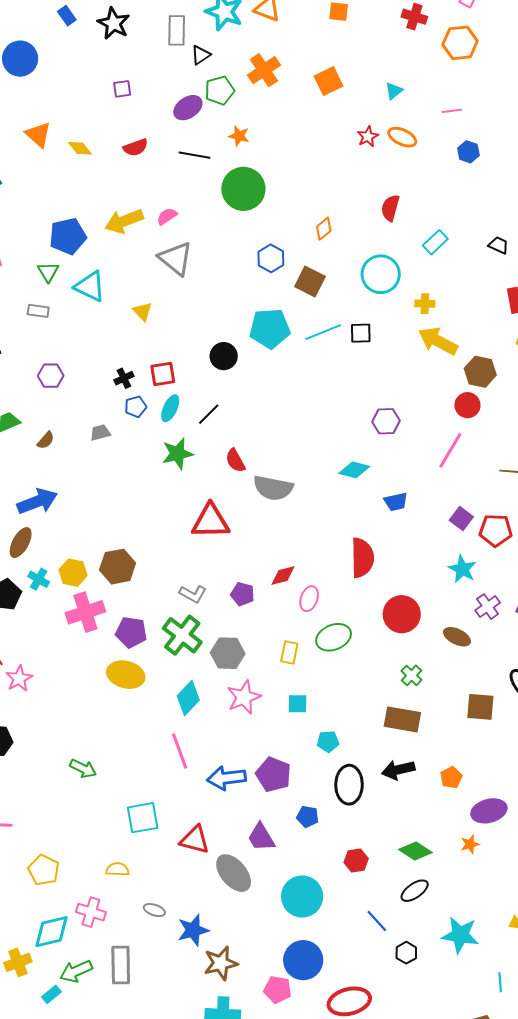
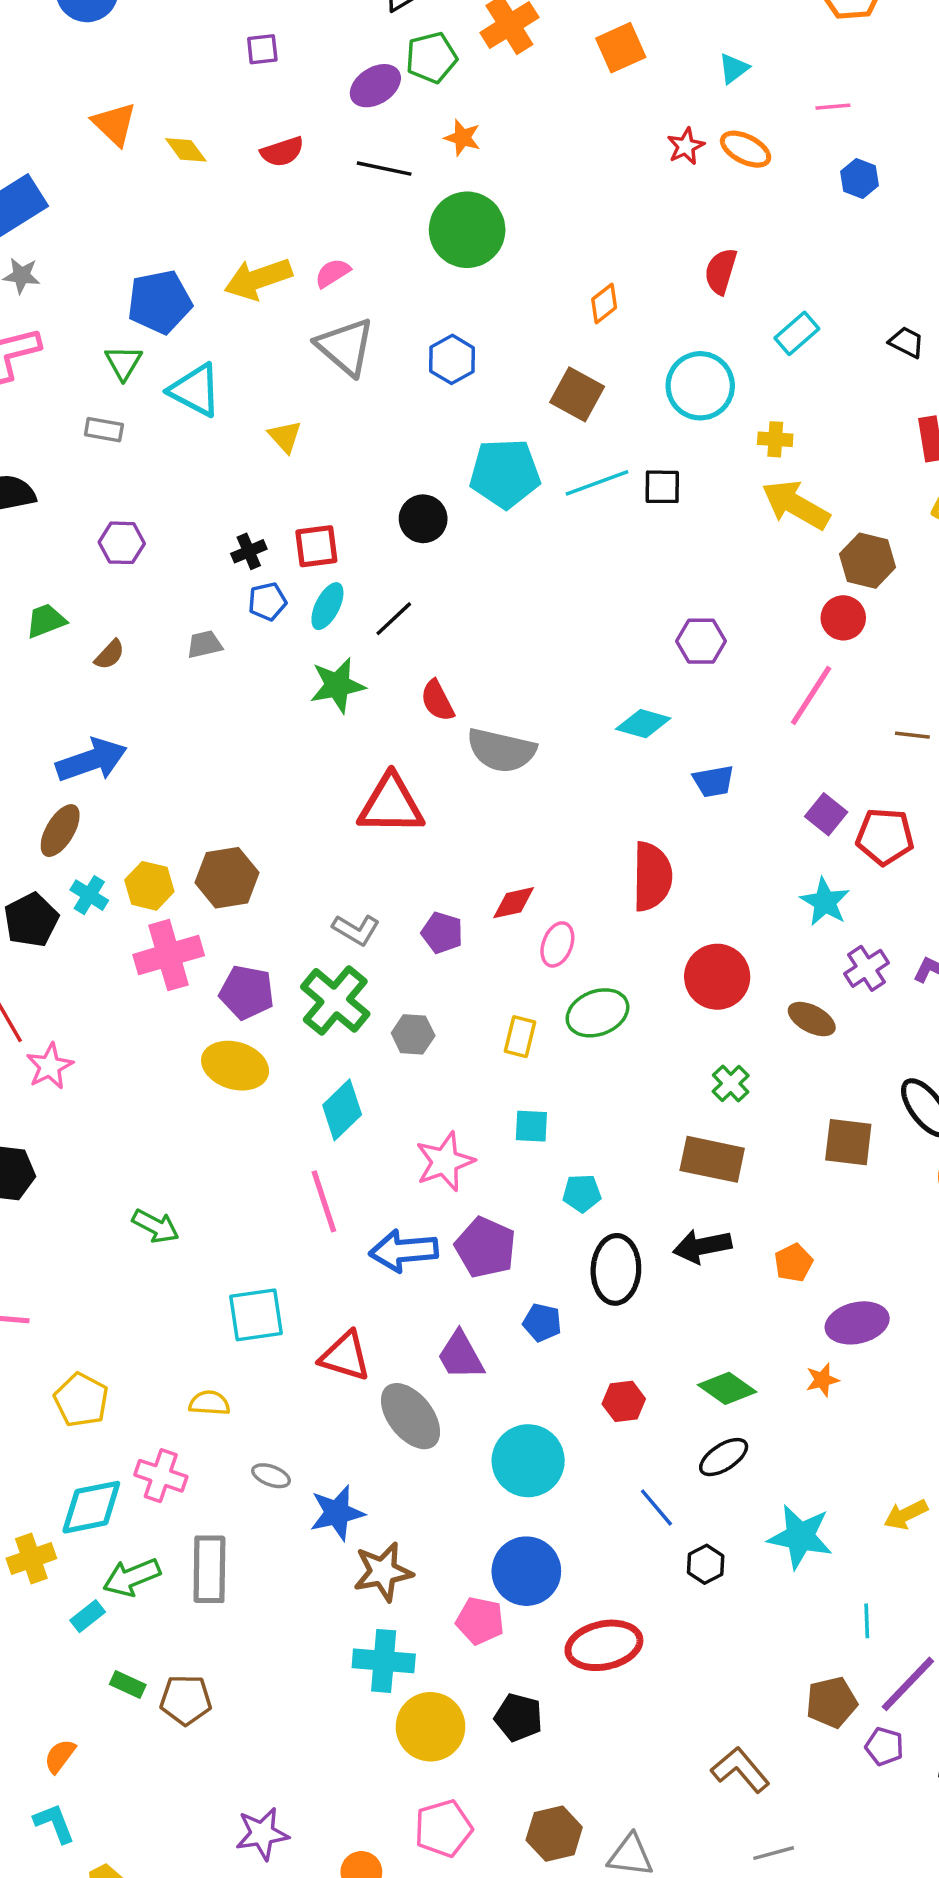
blue hexagon: (271, 258) -> (452, 359), moved
gray hexagon: (228, 653) -> (413, 1034), size x0.7
pink star: (244, 697) -> (445, 1162), moved

